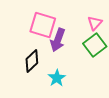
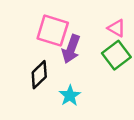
pink triangle: (95, 23) -> (116, 28), turned -42

